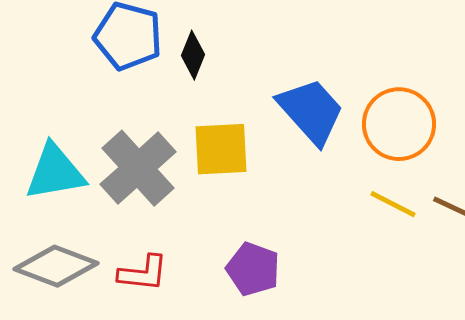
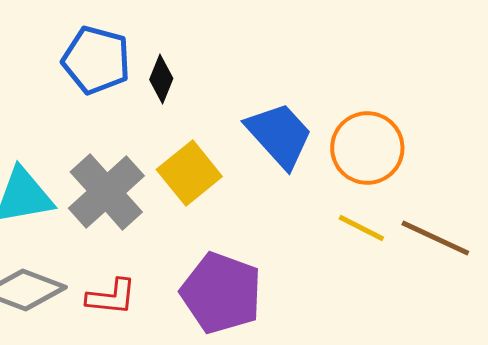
yellow square: (221, 149) -> (189, 173), turned -36
purple pentagon: (253, 269) -> (221, 293), size x1.5

